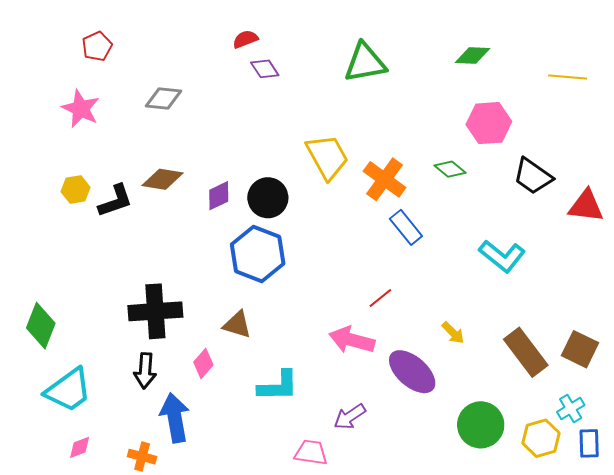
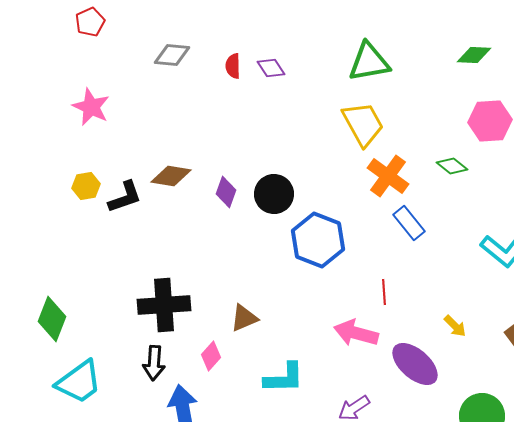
red semicircle: (245, 39) -> (233, 66), moved, turned -70
red pentagon: (97, 46) -> (90, 22), moved
gray diamond: (164, 99) -> (172, 55), moved
yellow trapezoid: (327, 157) -> (363, 124), moved
purple diamond: (219, 196) -> (226, 192), turned -44
blue hexagon: (258, 254) -> (318, 240), moved
red line: (380, 298) -> (384, 292), turned -55
brown triangle: (237, 325) -> (244, 318), turned -40

